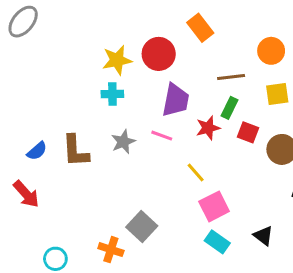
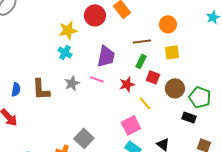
red circle: (159, 54) -> (95, 15), moved
cyan cross: (112, 94) -> (65, 52), turned 32
red star: (208, 128) -> (127, 84), moved
blue semicircle: (37, 151) -> (16, 89), turned -40
yellow line: (196, 173) -> (145, 103), moved

